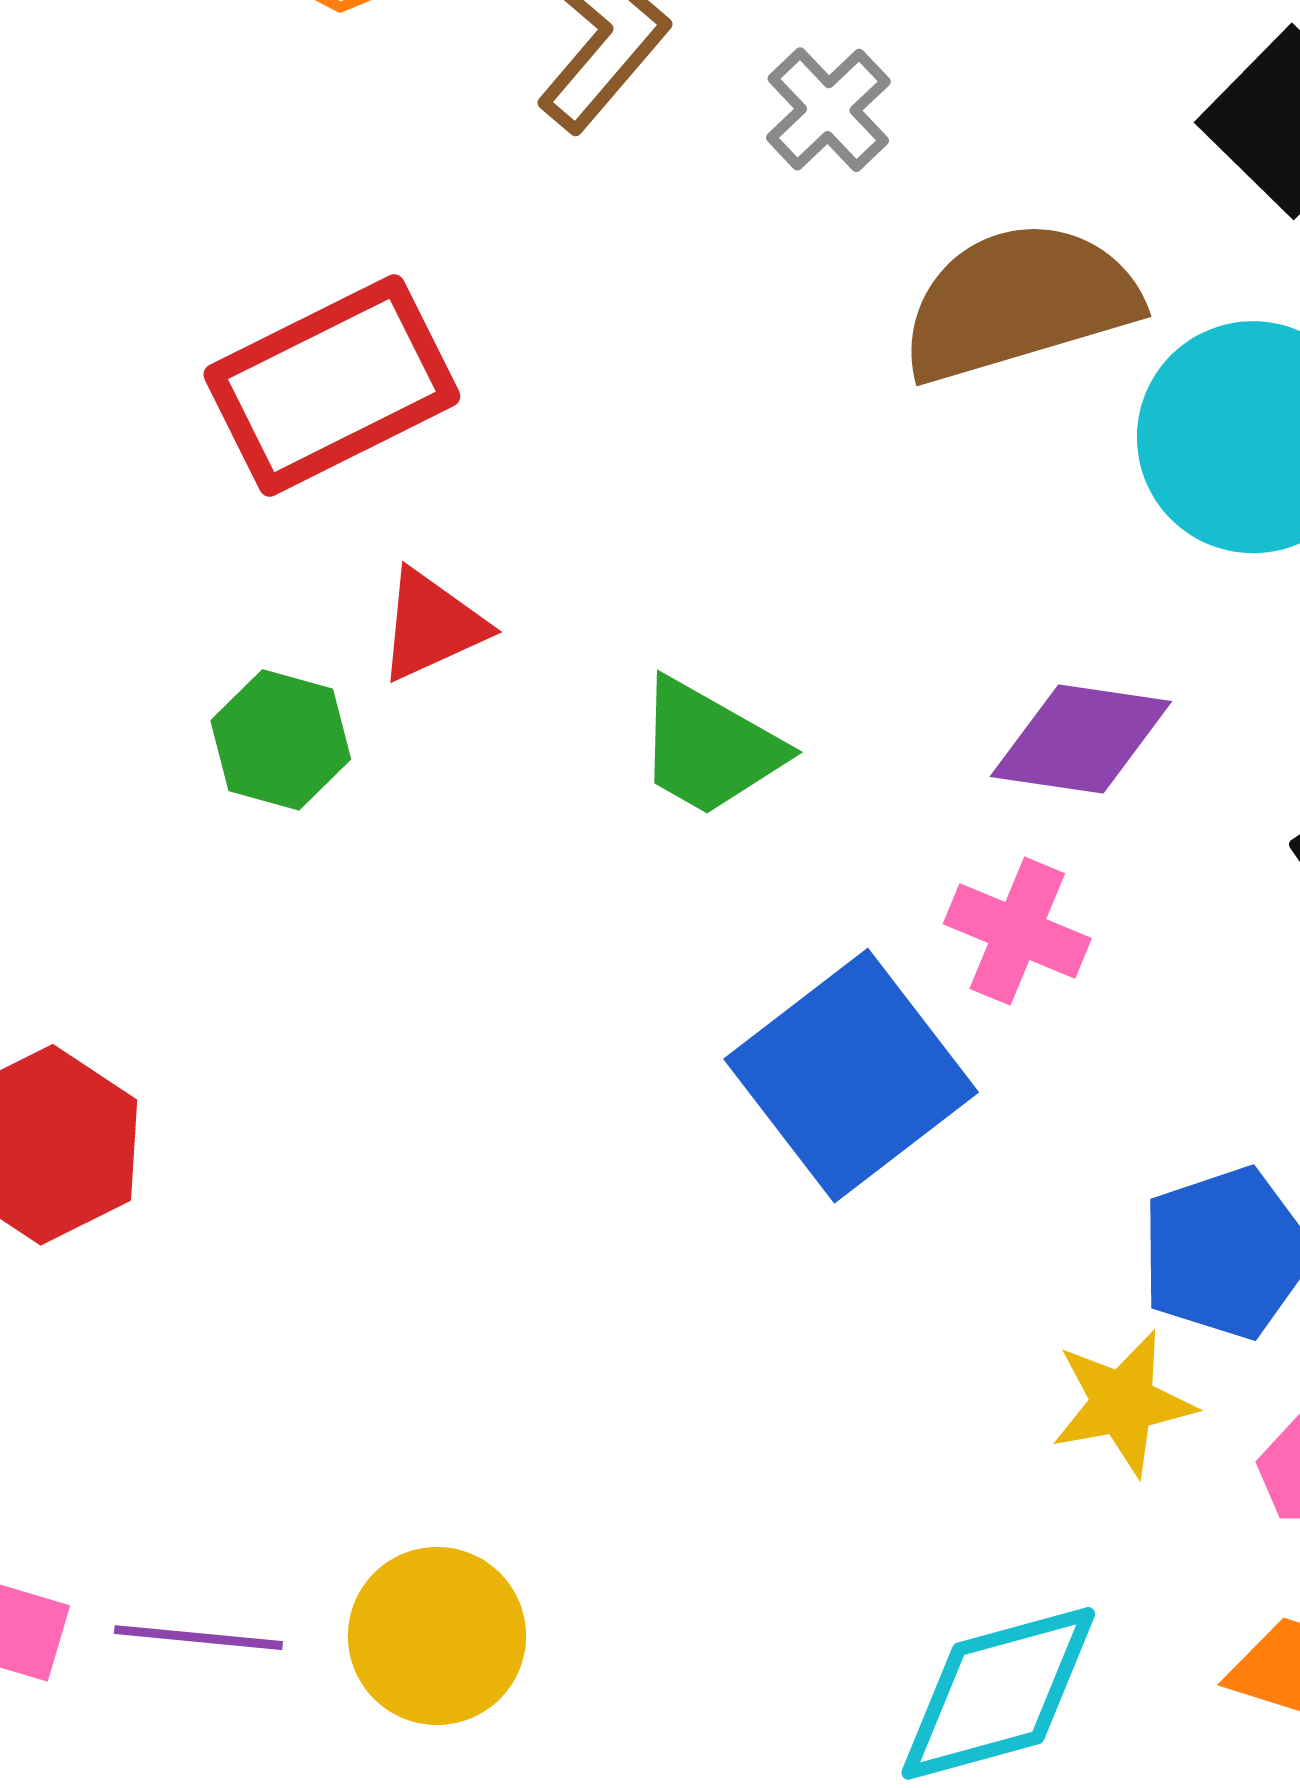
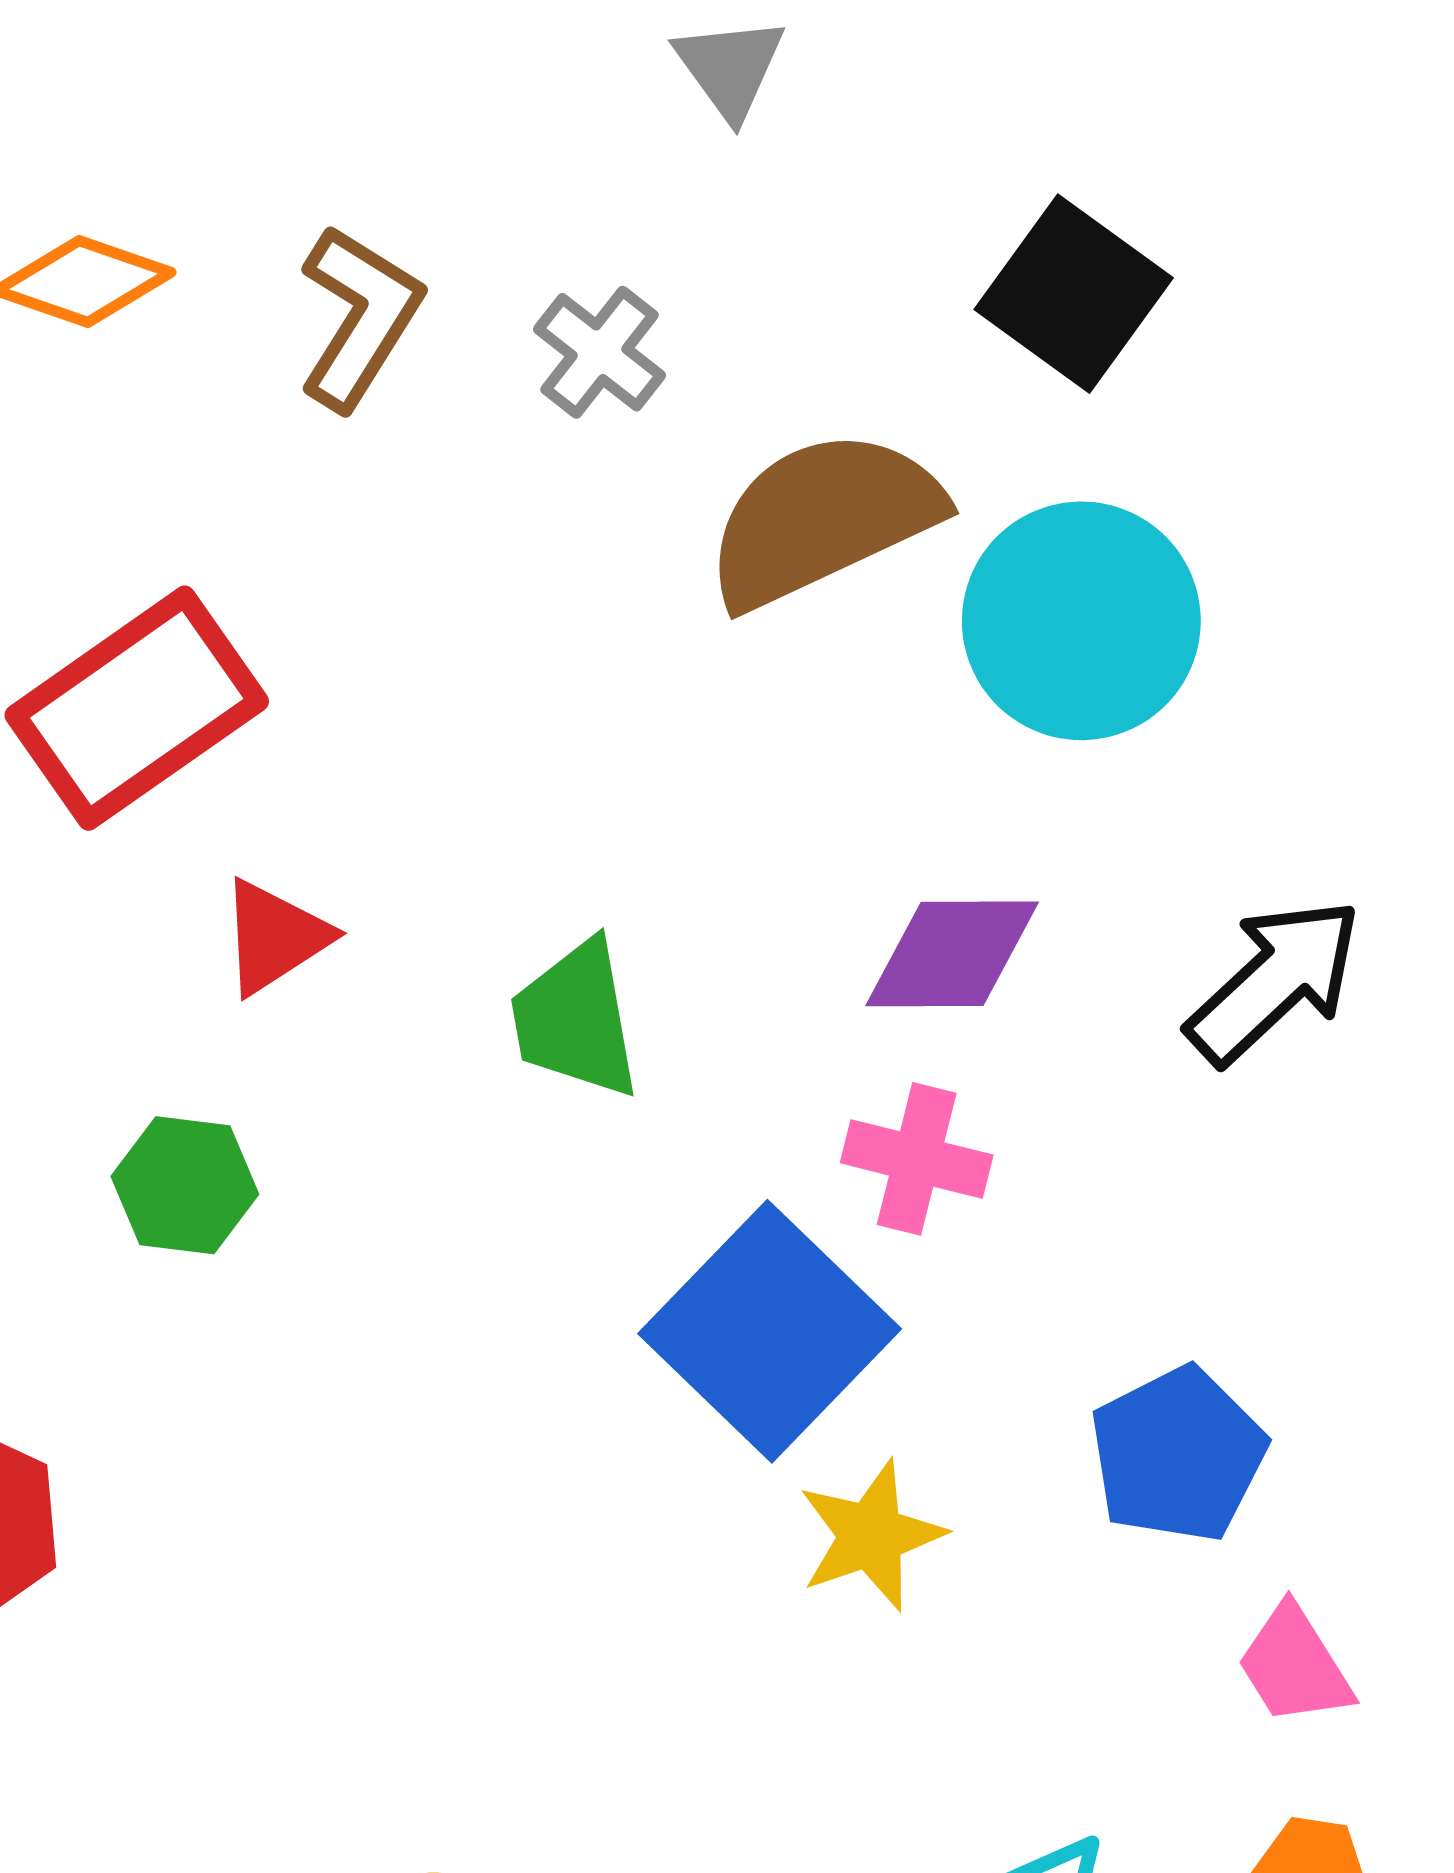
green hexagon: (281, 740) -> (185, 1185), moved
green trapezoid: (709, 748) -> (576, 1019), turned 59
yellow star: (1123, 1403) -> (871, 1536), moved

